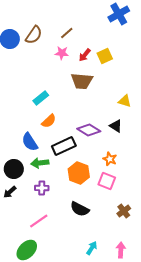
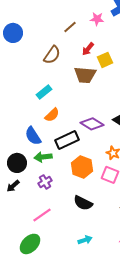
brown semicircle: (34, 35) -> (52, 55), moved
pink star: (62, 53) -> (97, 19), moved
yellow square: (105, 56) -> (105, 60), moved
purple cross: (42, 188) -> (45, 182), turned -32
cyan arrow: (92, 248) -> (85, 240), moved, turned 40

